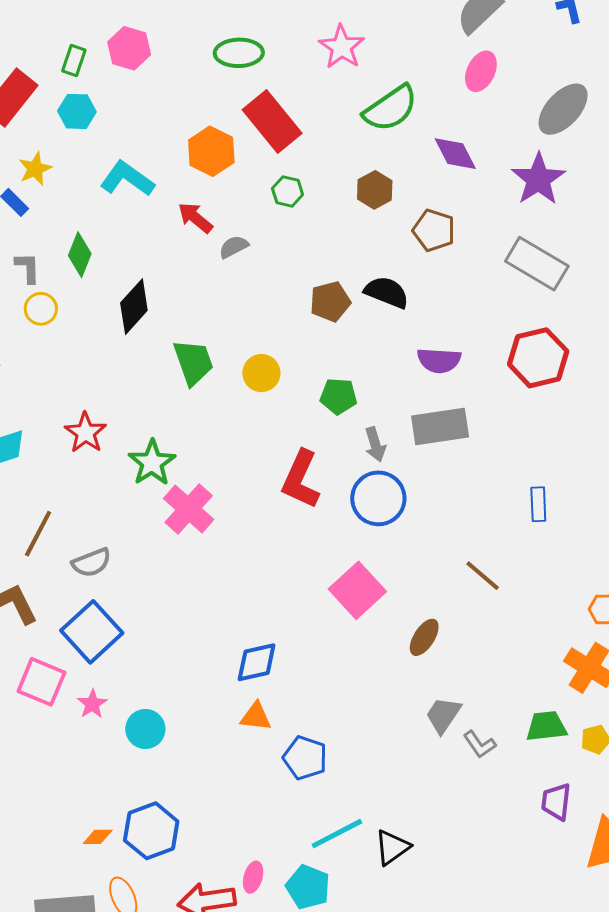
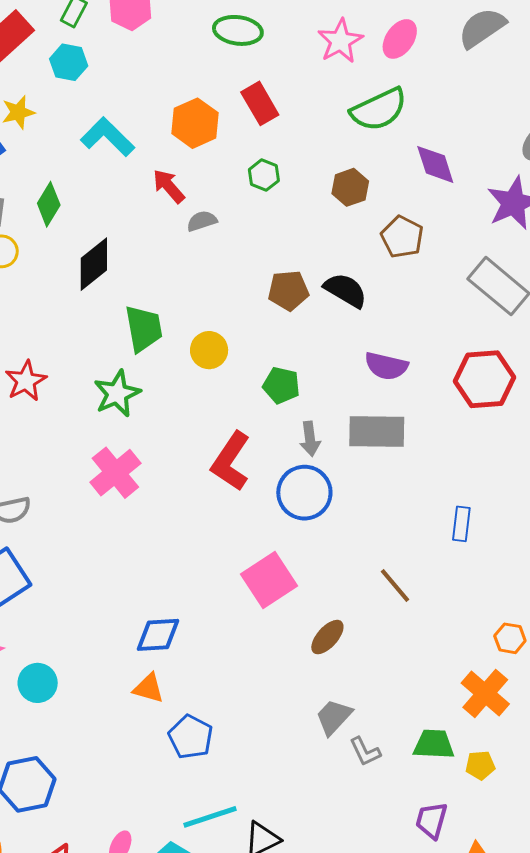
pink ellipse: (481, 71) -> (400, 39), moved
red rectangle: (272, 121) -> (260, 103), size x0.7
green star: (152, 463) -> (117, 394), moved

